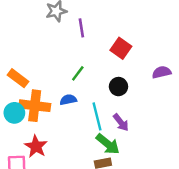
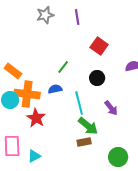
purple line: (81, 28) -> (77, 17), moved
purple arrow: (121, 122) -> (111, 108), moved
red star: (36, 146) -> (36, 118), moved

